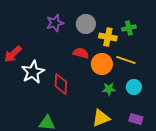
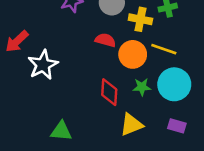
red diamond: (61, 84) -> (109, 92), moved
cyan circle: (134, 87) -> (174, 84), size x1.6

